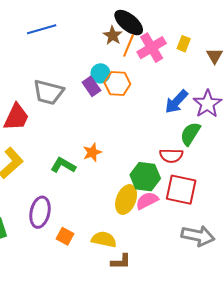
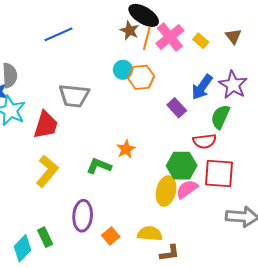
yellow rectangle: (184, 44) -> (201, 41), moved, turned -63
purple rectangle: (91, 86) -> (177, 108), moved
orange square: (65, 236) -> (111, 236), turned 30

